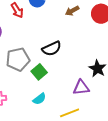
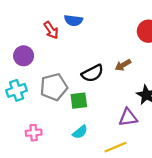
brown arrow: (72, 11) -> (123, 65), moved
green square: (39, 72) -> (79, 101), turned 35

